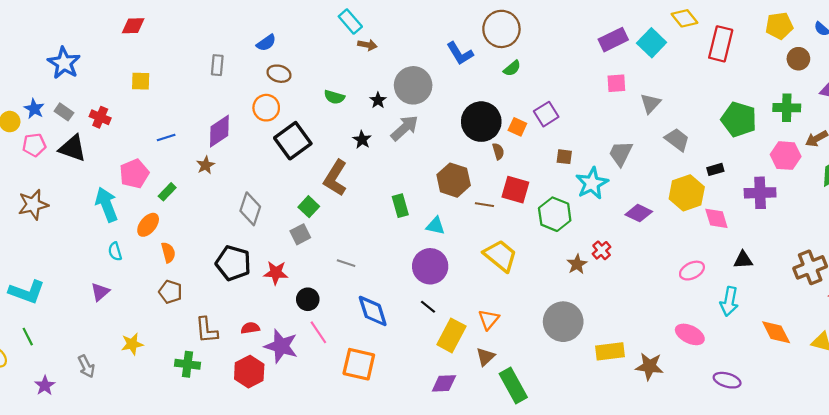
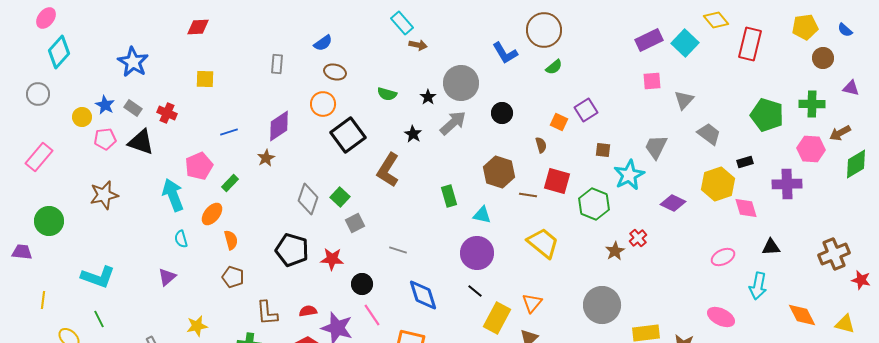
black circle: (481, 122) -> (502, 113), moved, size x0.6
green square: (309, 207) -> (340, 197), moved

